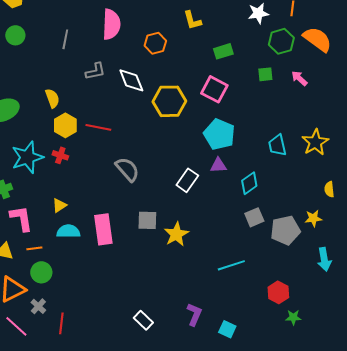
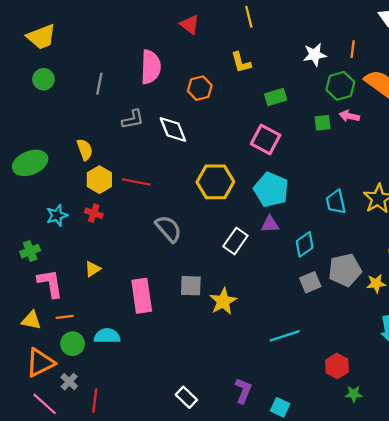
pink arrow: (299, 78) -> (349, 116), moved, turned -30
yellow hexagon: (169, 101) -> (215, 182), moved
cyan star: (27, 157) -> (57, 215), size x0.6
gray pentagon: (285, 230) -> (345, 270), moved
cyan semicircle: (68, 231) -> (107, 336), moved

